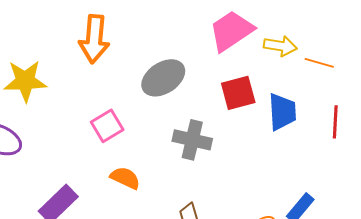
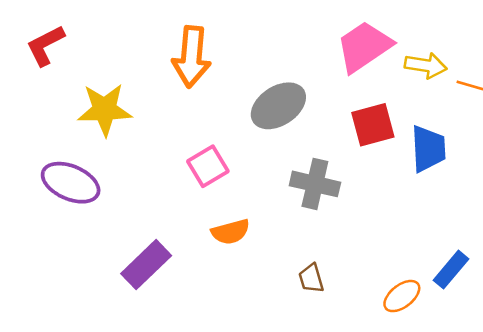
orange semicircle: (125, 178) -> (231, 232), turned 140

